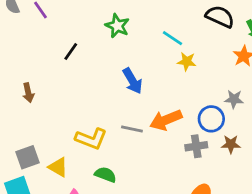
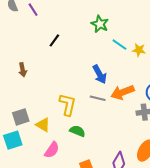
green star: (117, 26) -> (100, 24), moved
cyan line: (172, 38) -> (119, 45), moved
blue arrow: (133, 81) -> (100, 74), moved
yellow L-shape: (91, 139) -> (68, 105), turned -100

